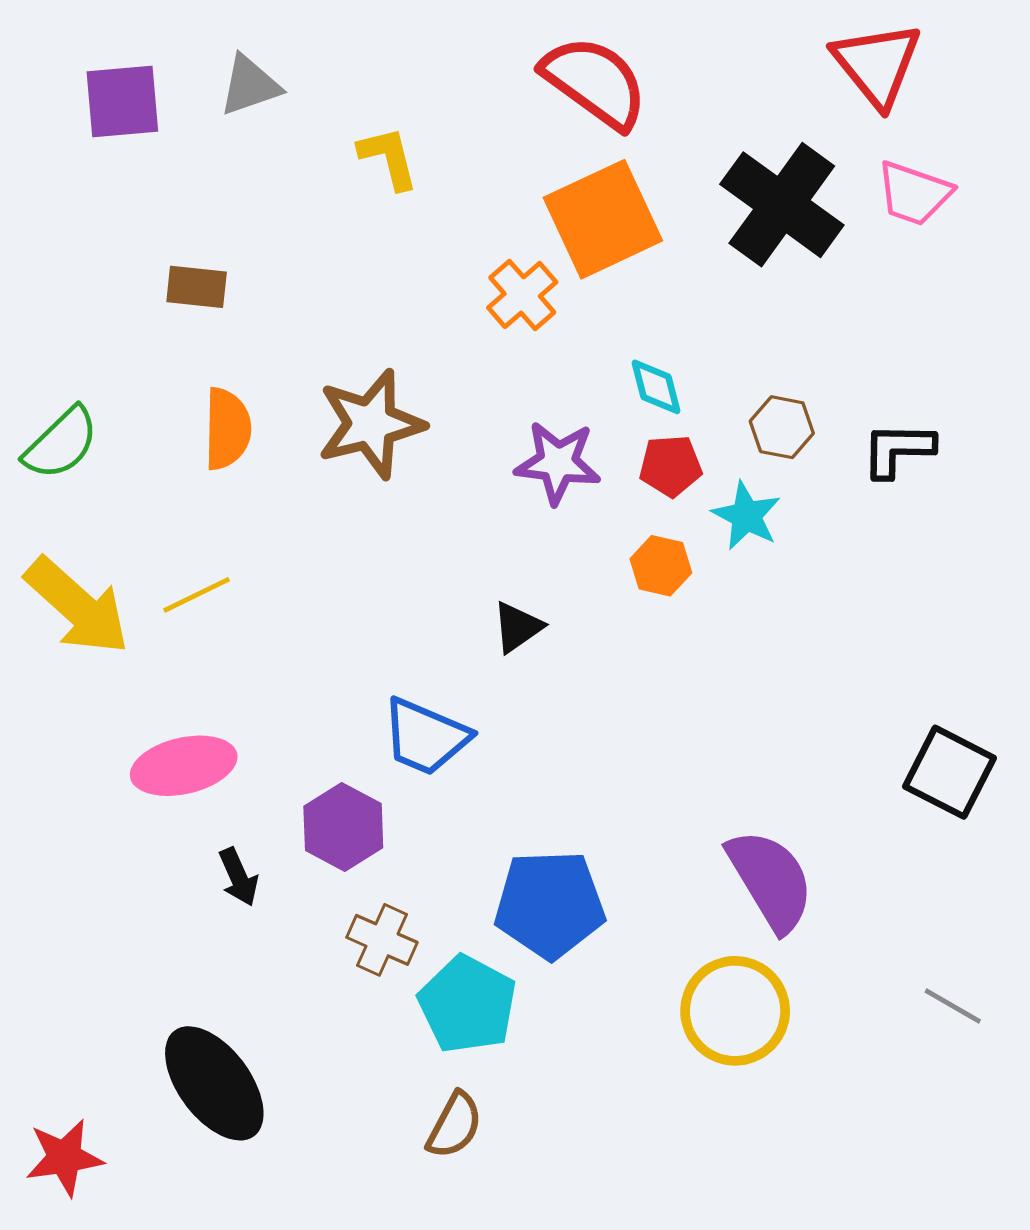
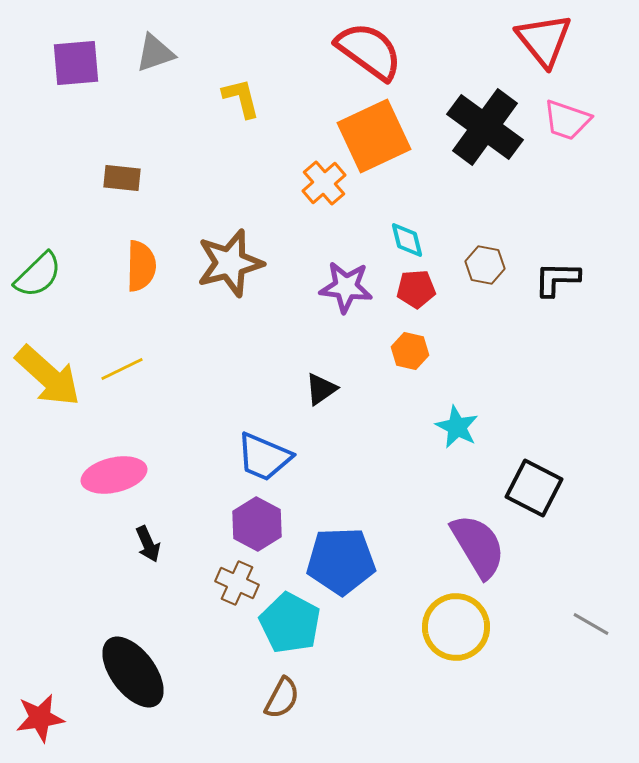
cyan star: (746, 516) -> (457, 427), moved
black square: (950, 772) -> (534, 488), moved
purple hexagon: (343, 827) -> (257, 524), moved

